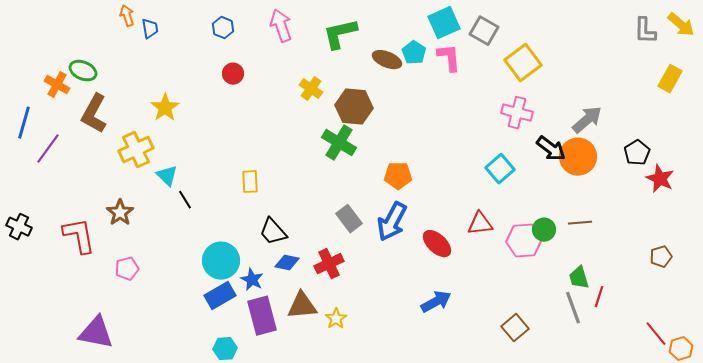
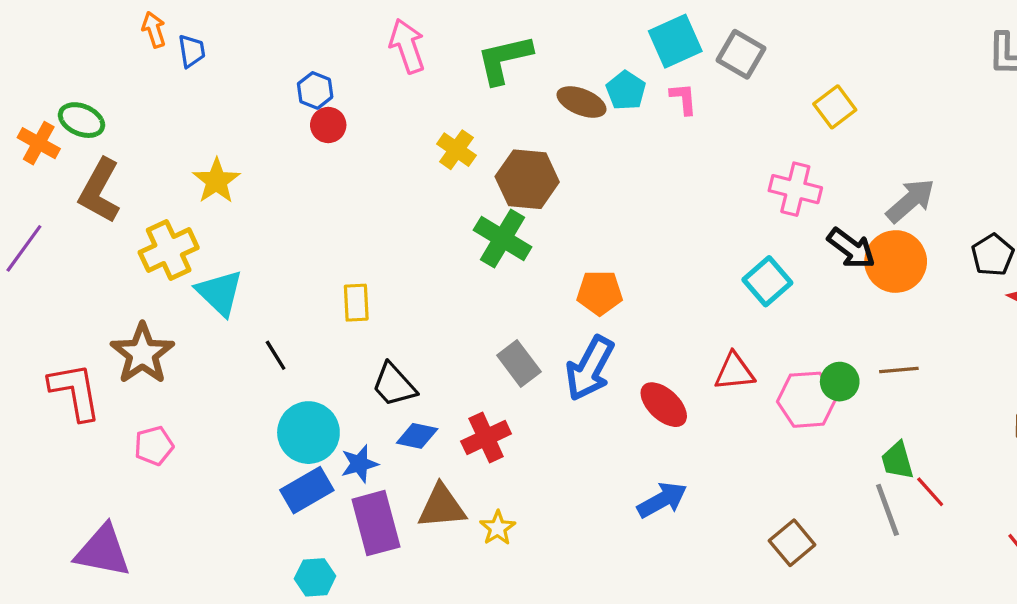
blue hexagon: (223, 28) -> (315, 90), moved
pink L-shape: (449, 58) -> (683, 99), size x0.7
yellow square: (523, 63) -> (835, 107), moved, size x0.7
cyan triangle: (167, 176) -> (220, 293), size x1.4
black line: (185, 200) -> (276, 355), moved
brown star: (120, 213) -> (142, 354), size x1.4
blue star: (252, 280) -> (359, 464), turned 30
red line: (599, 297) -> (930, 492), turned -60

